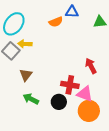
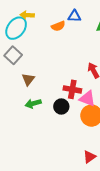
yellow arrow: (25, 44) -> (27, 15), moved
green arrow: (31, 99) -> (33, 103), turned -42

